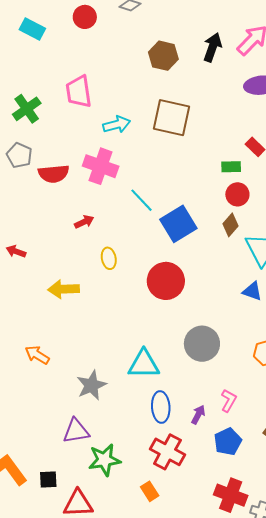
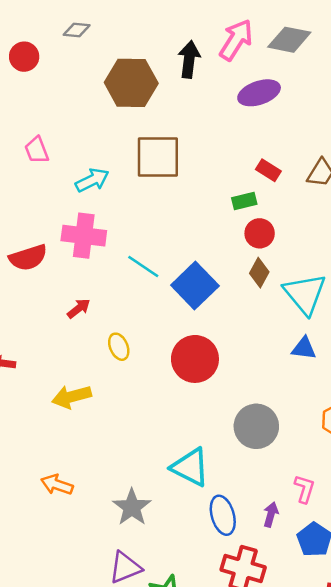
brown hexagon: (163, 56) -> (131, 83), size x1.4
pink trapezoid: (79, 92) -> (37, 150), size x0.7
cyan triangle: (144, 364) -> (190, 467), turned 40

